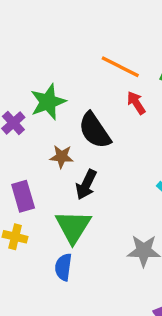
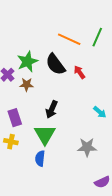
red arrow: (136, 103) -> (79, 72), moved
black semicircle: (95, 130) -> (55, 64), moved
brown star: (62, 157) -> (27, 85), moved

